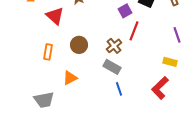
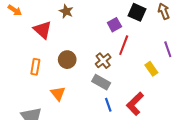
yellow rectangle: (170, 62) -> (151, 69), moved, turned 40
orange triangle: (70, 78) -> (58, 93), turned -42
red L-shape: (160, 88) -> (135, 104), moved

